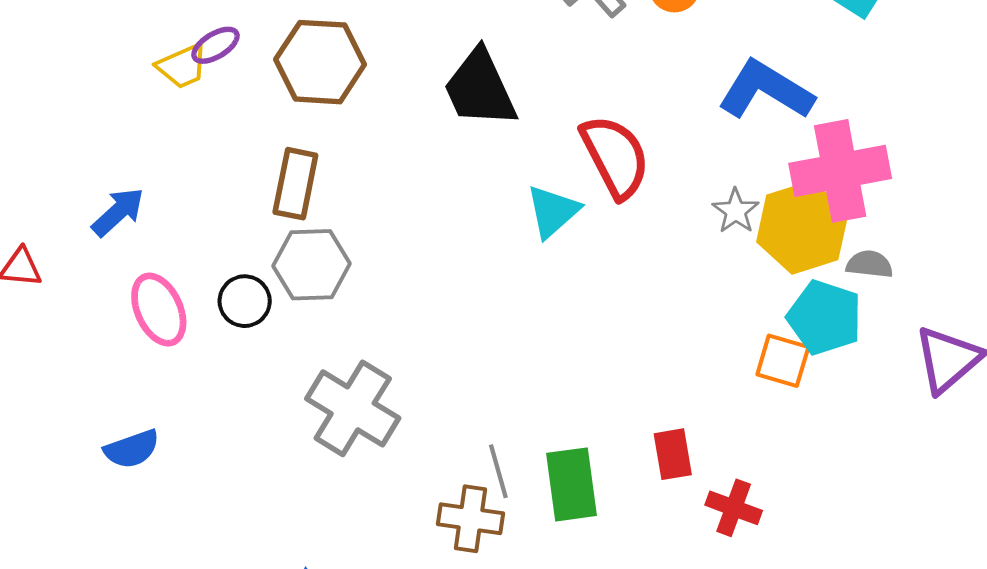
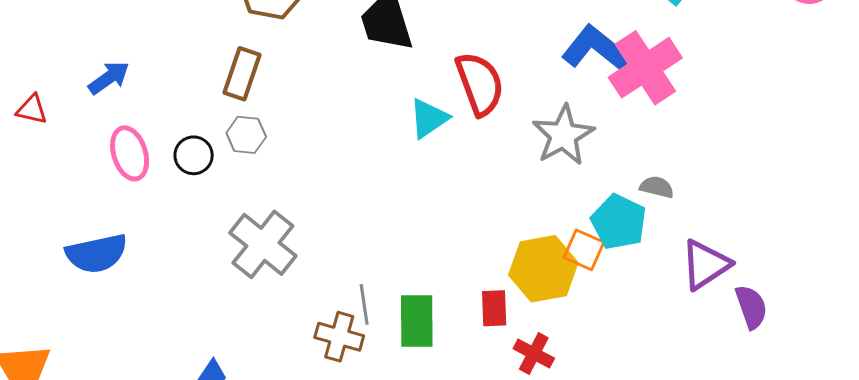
pink cross: (840, 171) -> (645, 68), moved, turned -30
gray star: (736, 211) -> (563, 135), size x1.8
yellow hexagon: (802, 227) -> (543, 269), moved
gray hexagon: (312, 265) -> (246, 135), size x0.7
blue semicircle: (132, 449) -> (97, 253), size x1.5

